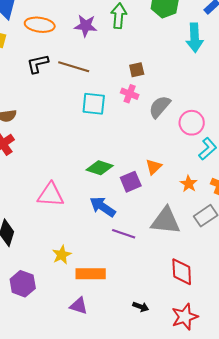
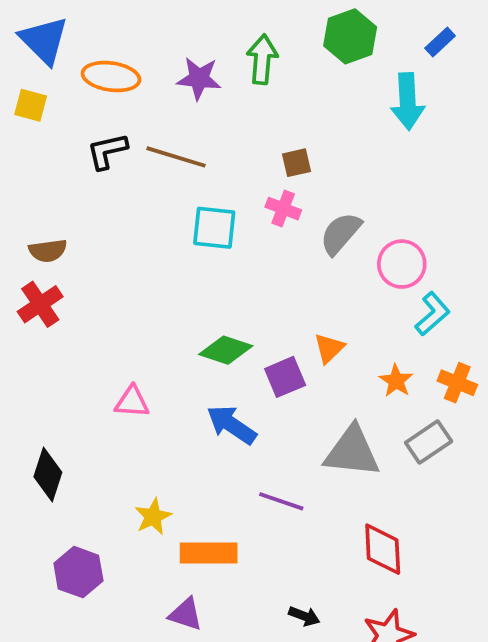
pink triangle: (51, 195) -> (132, 402), size x0.7
purple line: (124, 234) -> (281, 501), moved

